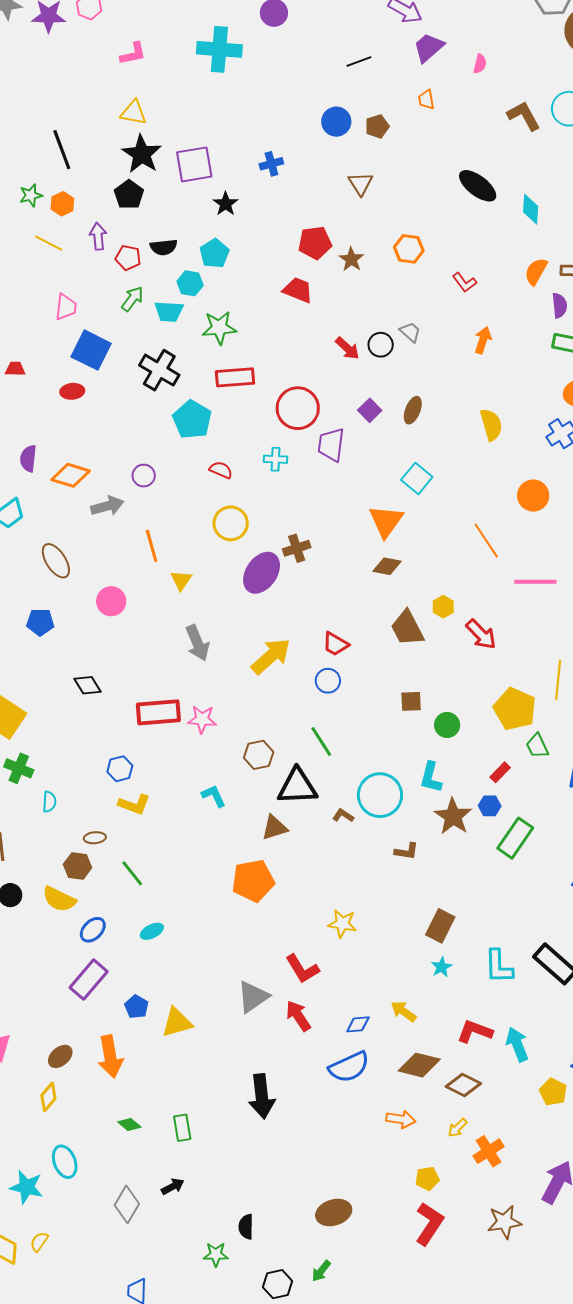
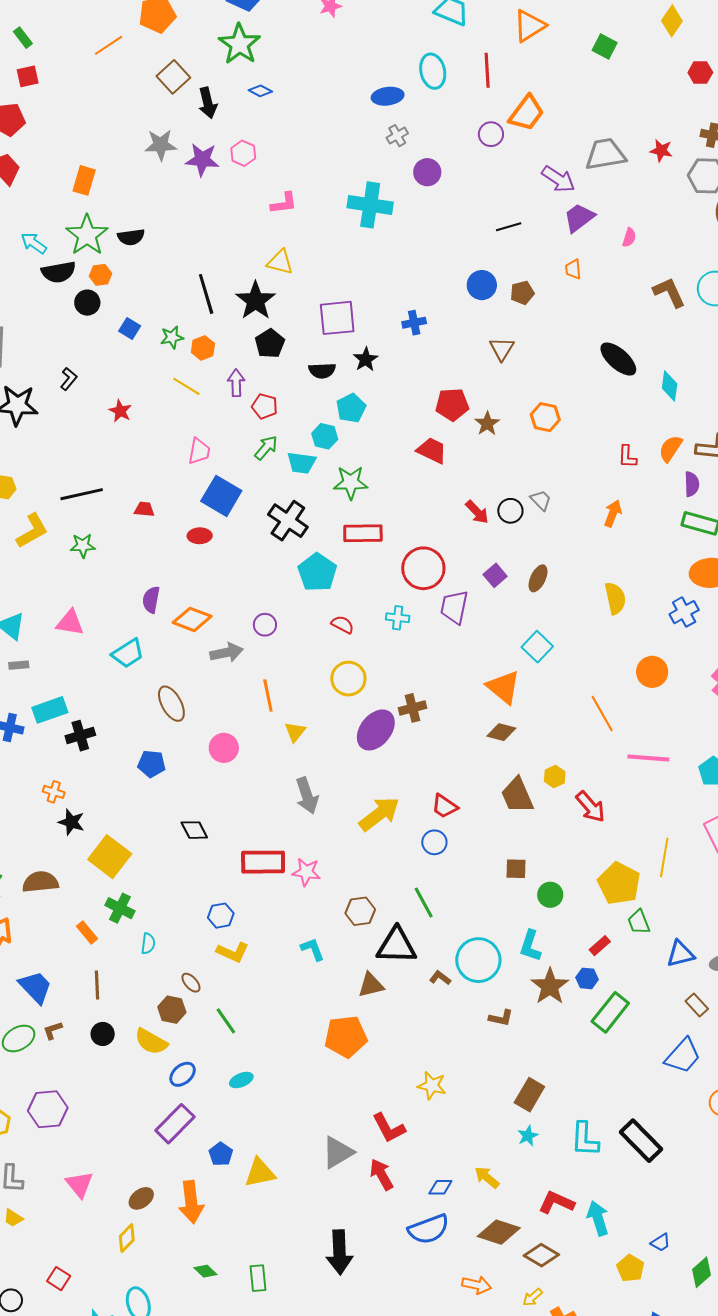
black star: (142, 154) -> (256, 301), moved
black semicircle: (164, 247) -> (322, 371), moved
red L-shape: (464, 282) -> (627, 457), moved, turned 35
orange triangle: (386, 521) -> (503, 687), turned -30
brown ellipse: (95, 838) -> (191, 983), turned 50

